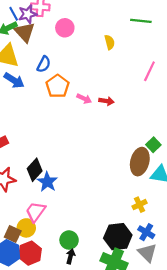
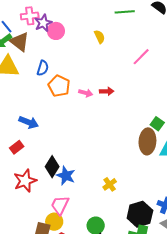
purple star: (28, 14) -> (43, 23), moved
pink line: (149, 71) -> (141, 57), turned 30
blue arrow: (14, 80) -> (29, 122), moved
yellow cross: (139, 205) -> (110, 184), moved

